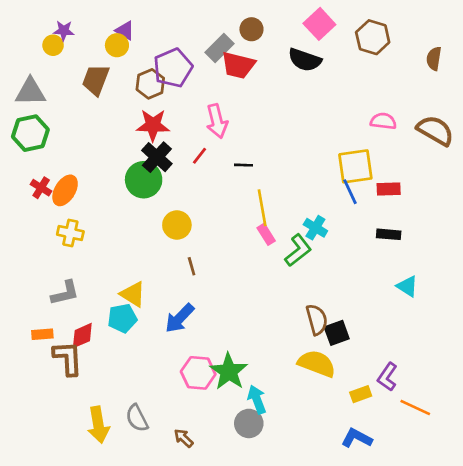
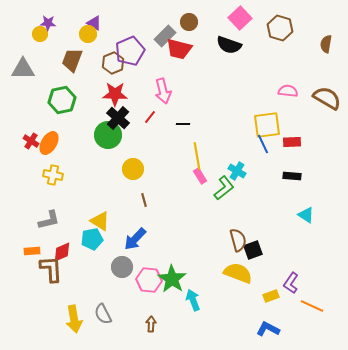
green hexagon: (30, 133) -> (62, 100), moved
gray circle: (249, 423) -> (122, 267), moved
brown arrow: (184, 438) -> (151, 324), moved, turned 49

